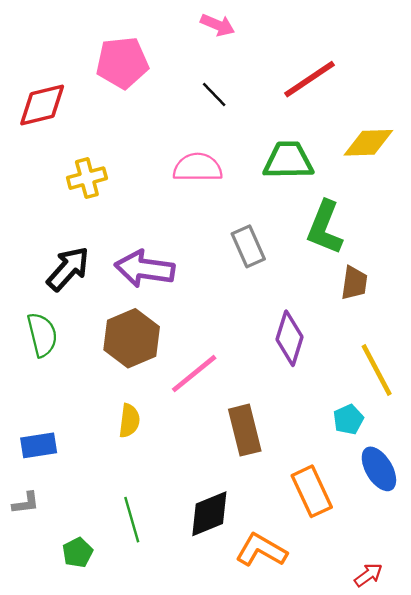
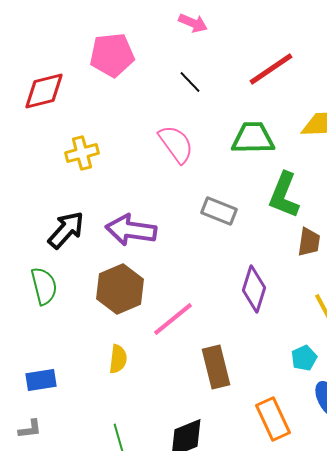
pink semicircle: (198, 167) -> (176, 144), turned 54
gray rectangle: (248, 246) -> (219, 211), turned -44

